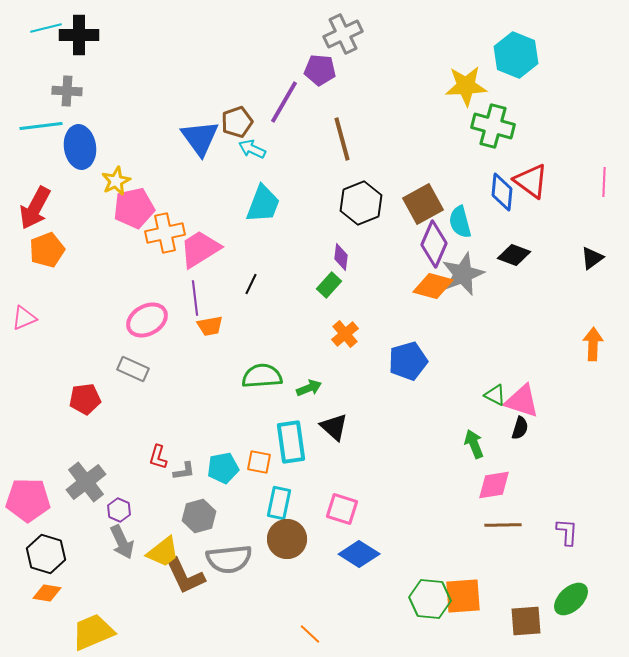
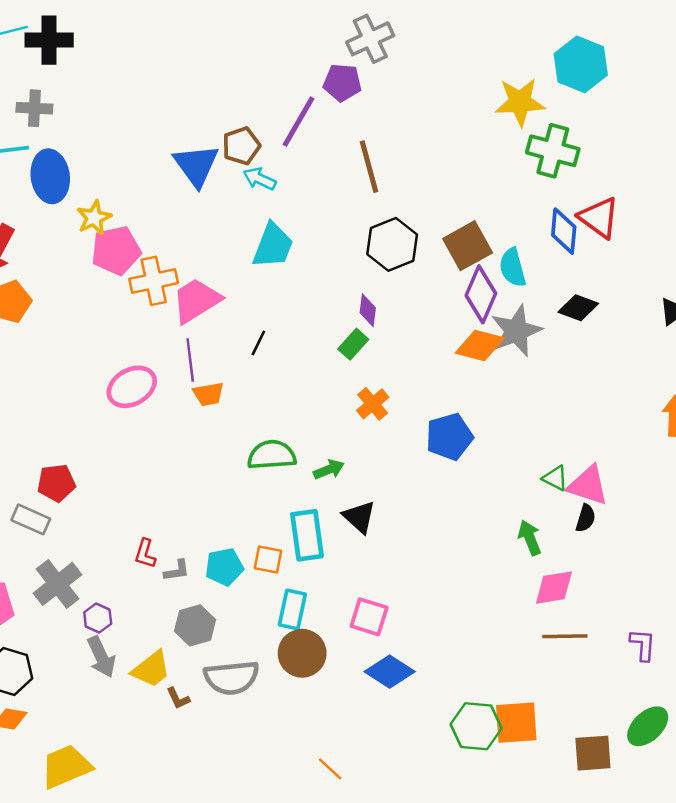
gray rectangle: (133, 369) -> (31, 519), moved
brown L-shape: (185, 576) -> (178, 698), size x0.5

